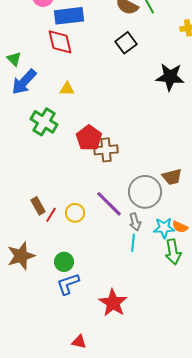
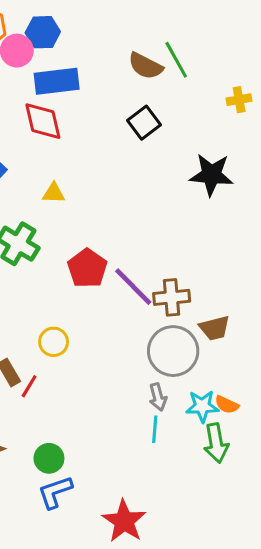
brown cross: (106, 150) -> (172, 297), moved
purple line: (109, 204) -> (133, 287), moved
yellow circle: (75, 213) -> (54, 342), moved

